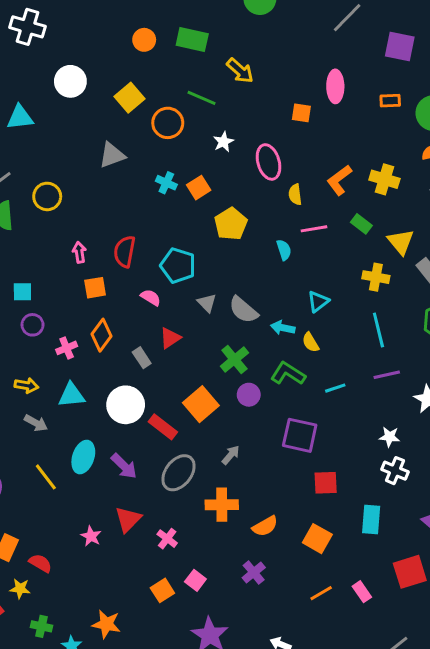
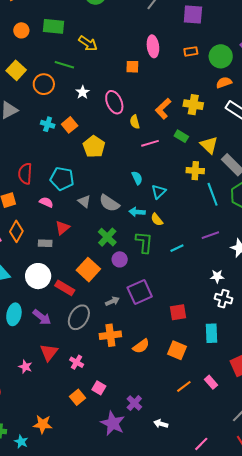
cyan semicircle: (284, 250) -> (137, 178), moved
cyan line: (378, 330) -> (213, 194), moved
gray rectangle: (142, 358) -> (45, 243), turned -48
green L-shape: (288, 374) -> (144, 242), turned 70
purple square: (300, 435) -> (140, 292), moved, turned -30
gray arrow: (231, 455) -> (112, 301), turned 32
purple cross: (254, 573) -> (134, 403), moved

